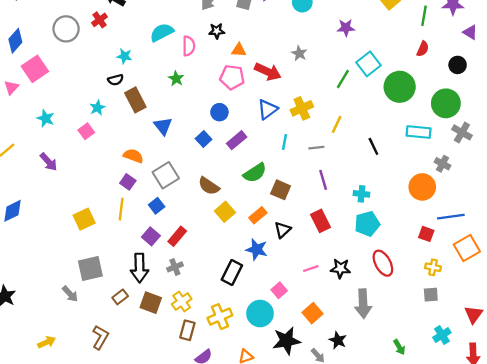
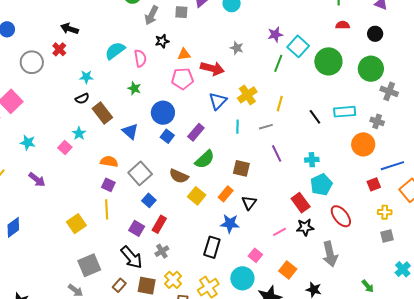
purple star: (346, 28) -> (275, 34), moved
red semicircle: (423, 49) -> (343, 25), turned -104
cyan star: (97, 108) -> (79, 133), moved
blue circle: (219, 112) -> (163, 113), moved, size x1.5
cyan rectangle: (419, 132) -> (345, 112), moved
green semicircle: (255, 173) -> (205, 159), moved
blue square: (157, 206) -> (149, 200), moved
red rectangle: (321, 221) -> (301, 203), moved
red square: (426, 234) -> (374, 184), turned -32
black arrow: (139, 268) -> (132, 257), turned -30

